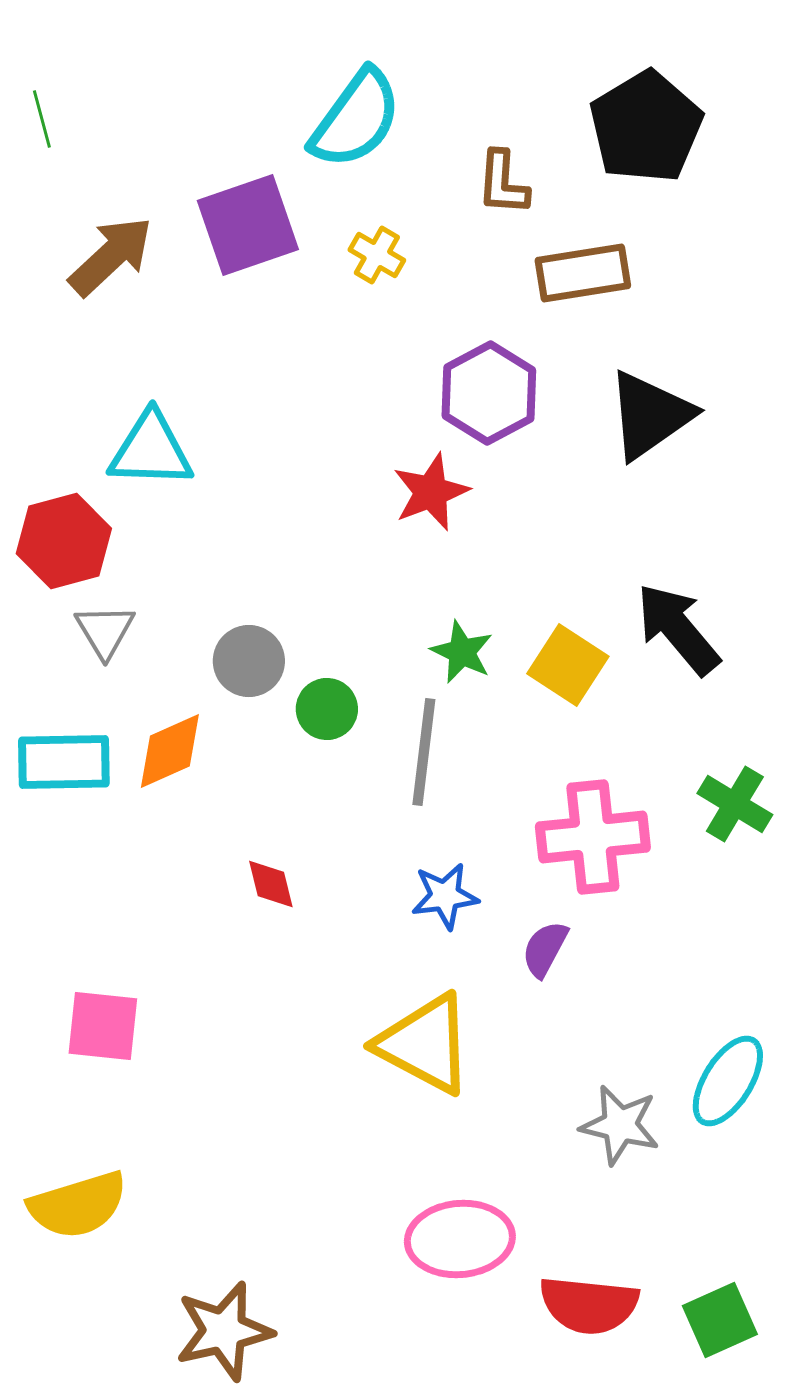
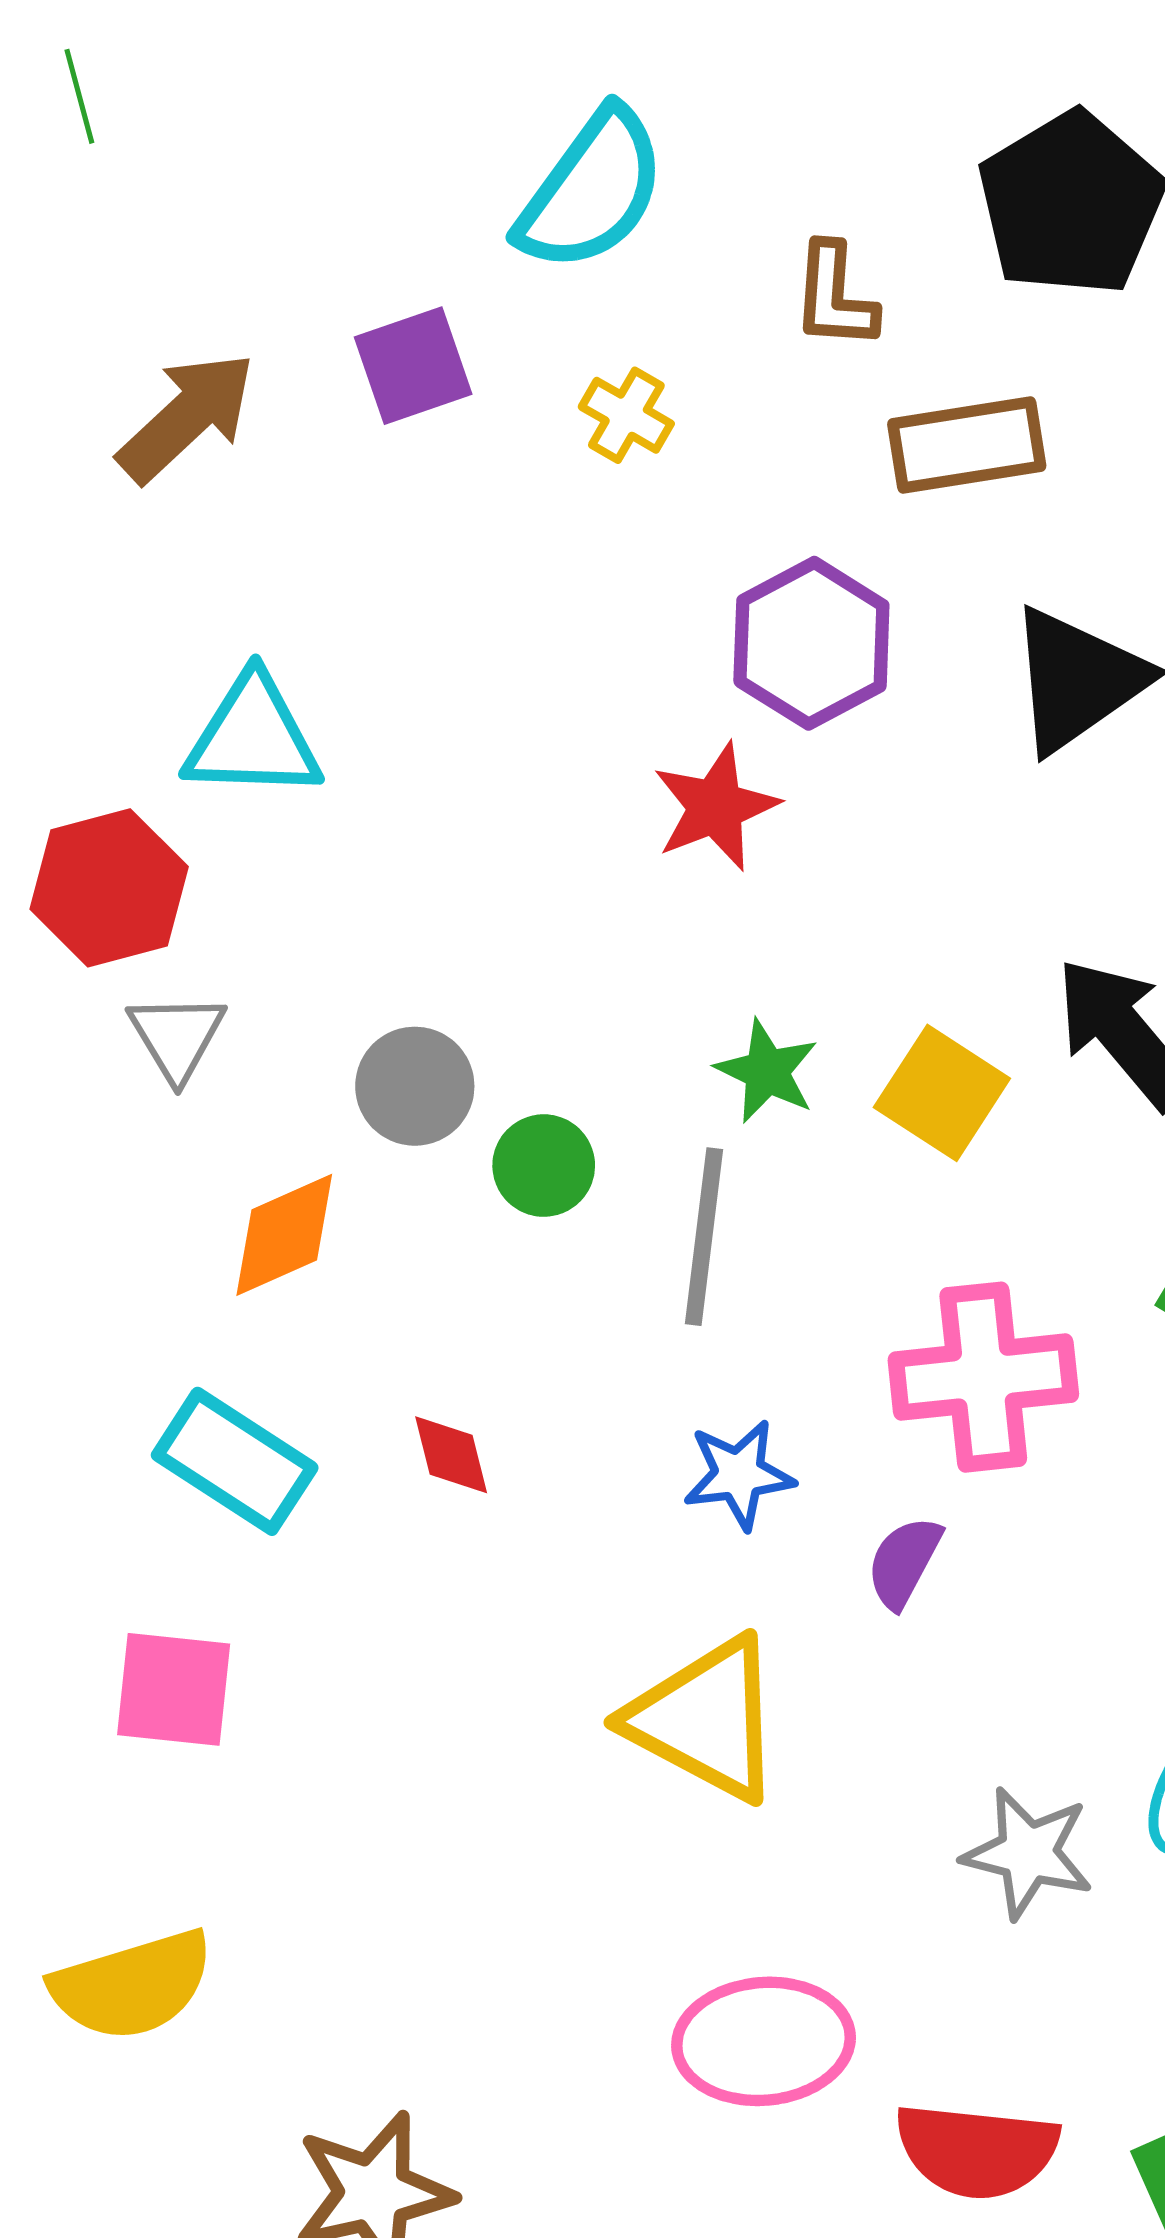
green line: (42, 119) -> (79, 96), moved
purple square: (248, 225) -> (413, 366), size x0.7
cyan rectangle: (64, 762) -> (235, 1461), moved, turned 34

